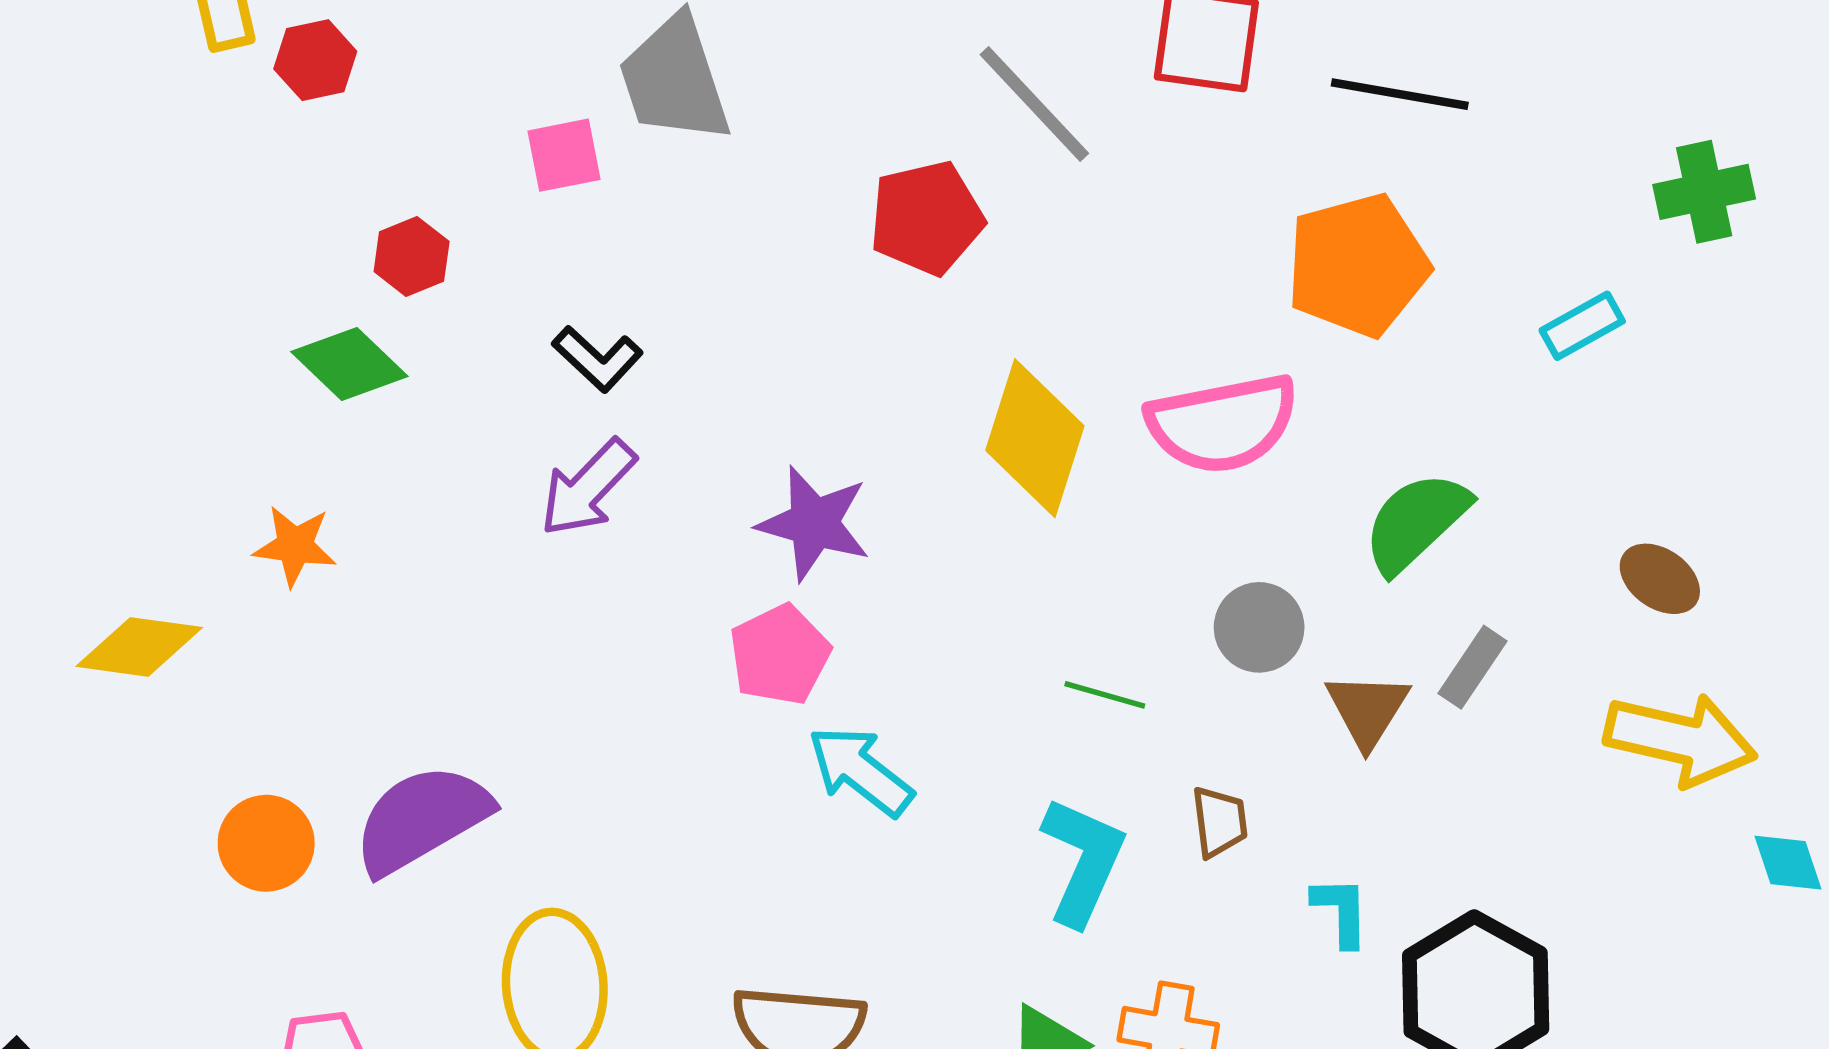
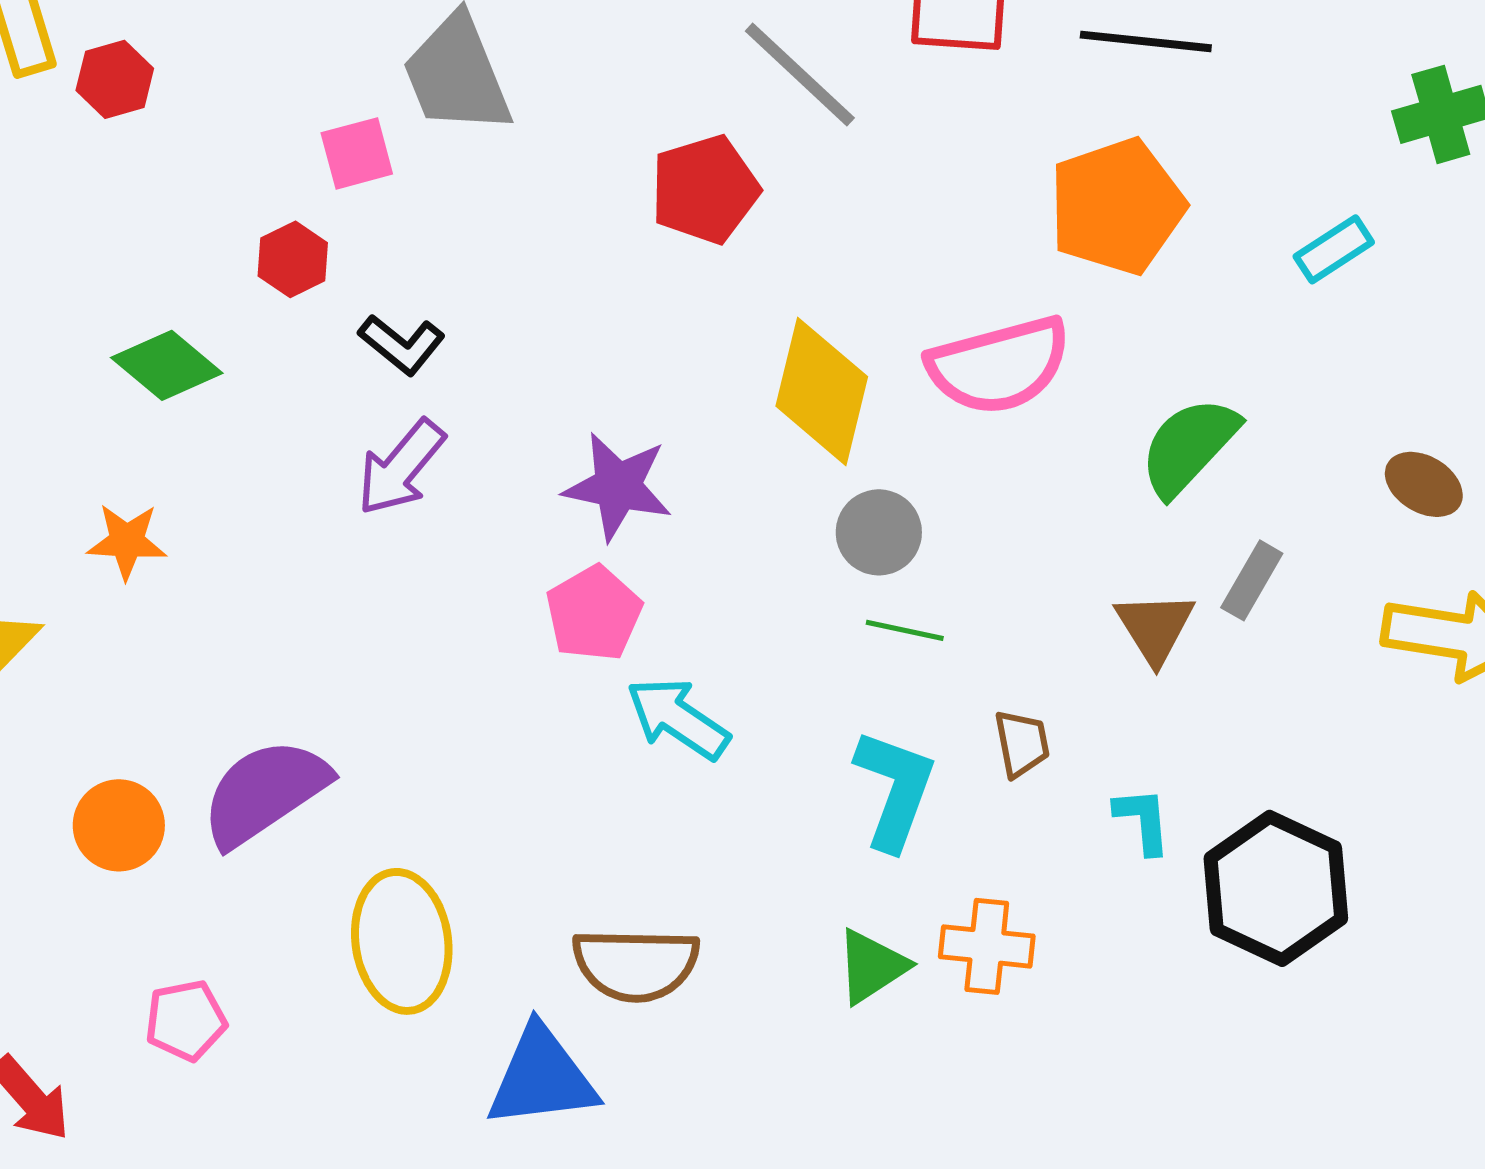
red hexagon: (412, 257) -> (293, 259), moved
gray circle: (1259, 627) -> (879, 532), moved

